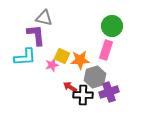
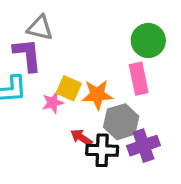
pink rectangle: (106, 50) -> (139, 79), turned -30

